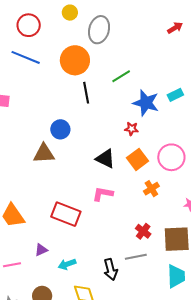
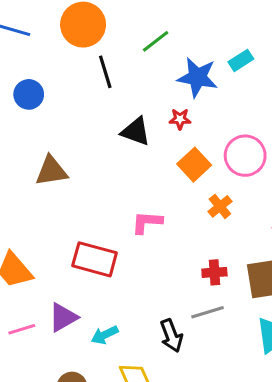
blue circle: (60, 129) -> (29, 94), moved
black triangle: (105, 159) -> (136, 131), moved
red cross: (143, 231) -> (214, 272), turned -35
purple triangle: (41, 250) -> (63, 317), size x1.5
pink line: (12, 265) -> (22, 329), moved

